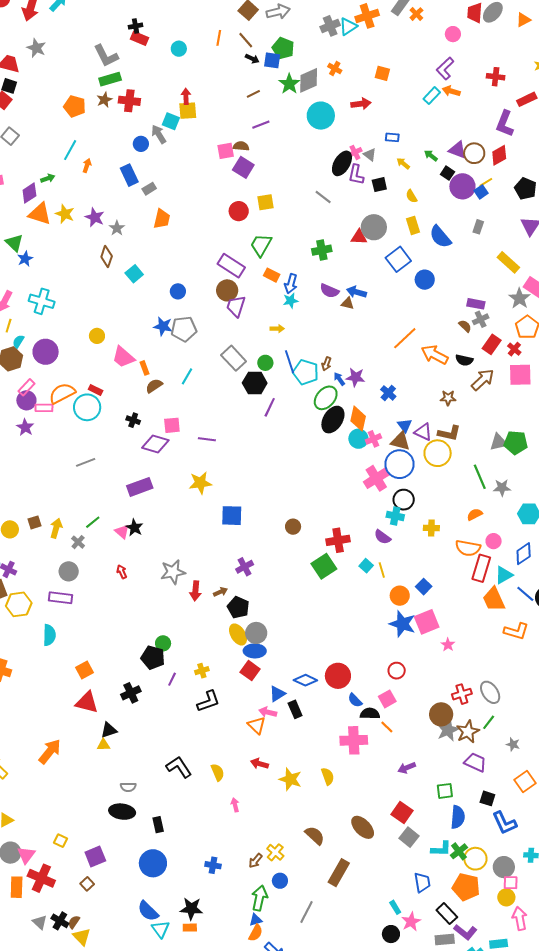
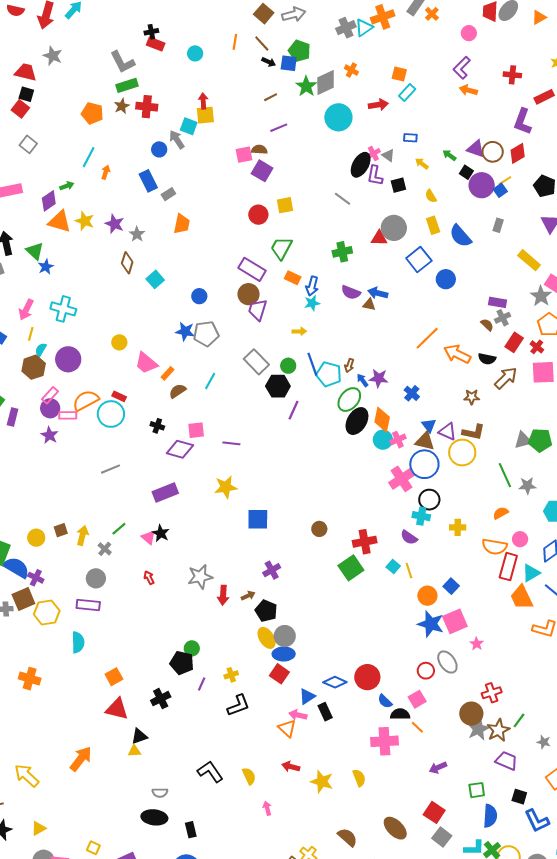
cyan rectangle: (432, 96) -> (407, 92), moved
orange rectangle: (145, 368) -> (168, 373), turned 64
gray ellipse: (490, 692) -> (447, 662), moved

